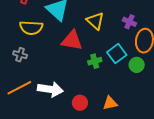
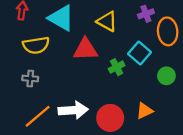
purple cross: (129, 22) -> (146, 14), turned -32
green circle: (137, 65) -> (166, 76), moved
red circle: (80, 103) -> (110, 118), size x1.5

